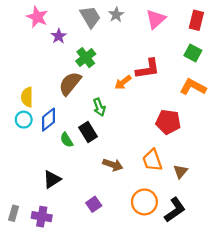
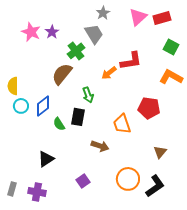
pink star: (37, 17) -> (31, 32), moved
gray trapezoid: (90, 17) -> (94, 34), moved
red rectangle: (196, 20) -> (162, 18), moved, turned 60
yellow semicircle: (27, 97) -> (13, 86), moved
black rectangle: (88, 132) -> (78, 117), turned 42
orange trapezoid: (152, 160) -> (122, 124), moved

